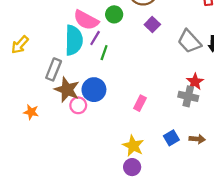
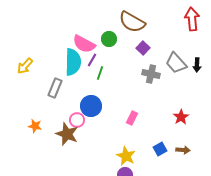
red star: (195, 82) -> (181, 117), moved
brown star: (67, 90) -> (67, 134), moved
gray cross: (188, 96) -> (151, 74), moved

